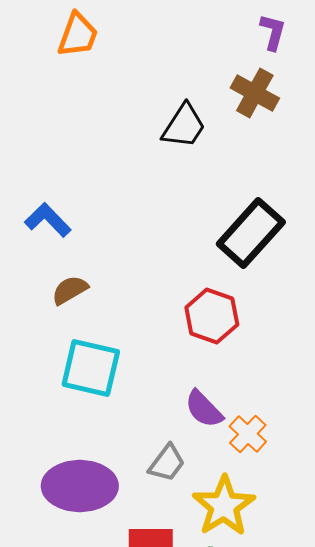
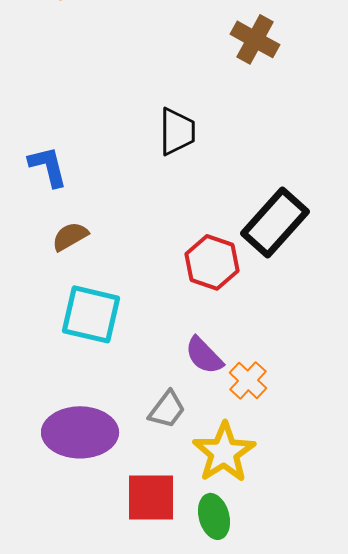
black trapezoid: (184, 126) -> (177, 131), moved, turned -33
blue L-shape: (48, 220) -> (48, 166), turned 30
black rectangle: (251, 233) -> (275, 222), moved

